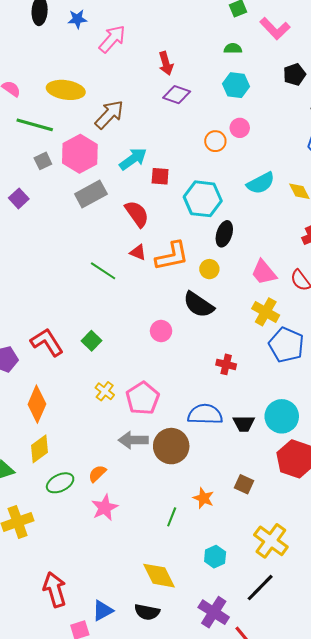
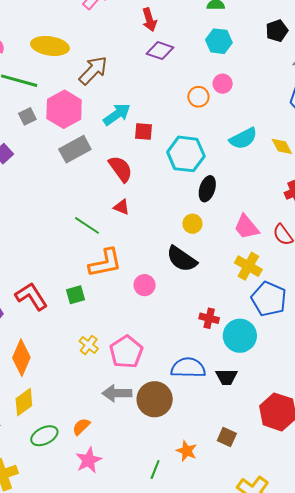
orange L-shape: (172, 256) -> (105, 263), moved
green square: (92, 341) -> (76, 295), turned 30
cyan circle: (282, 416) -> (240, 336), moved

